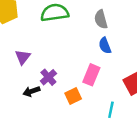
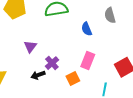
gray semicircle: (101, 19) -> (110, 15), moved
blue semicircle: (105, 46) -> (87, 29), moved

